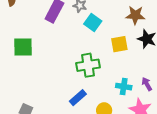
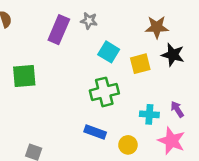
cyan square: (93, 22) -> (109, 52), moved
blue rectangle: (78, 98) -> (95, 132), turned 66

